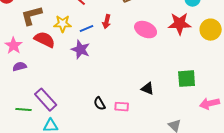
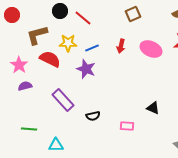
red arrow: (107, 22) -> (121, 46), moved
purple rectangle: (46, 100) -> (63, 100), moved
black semicircle: (100, 104) -> (93, 116), moved, turned -72

